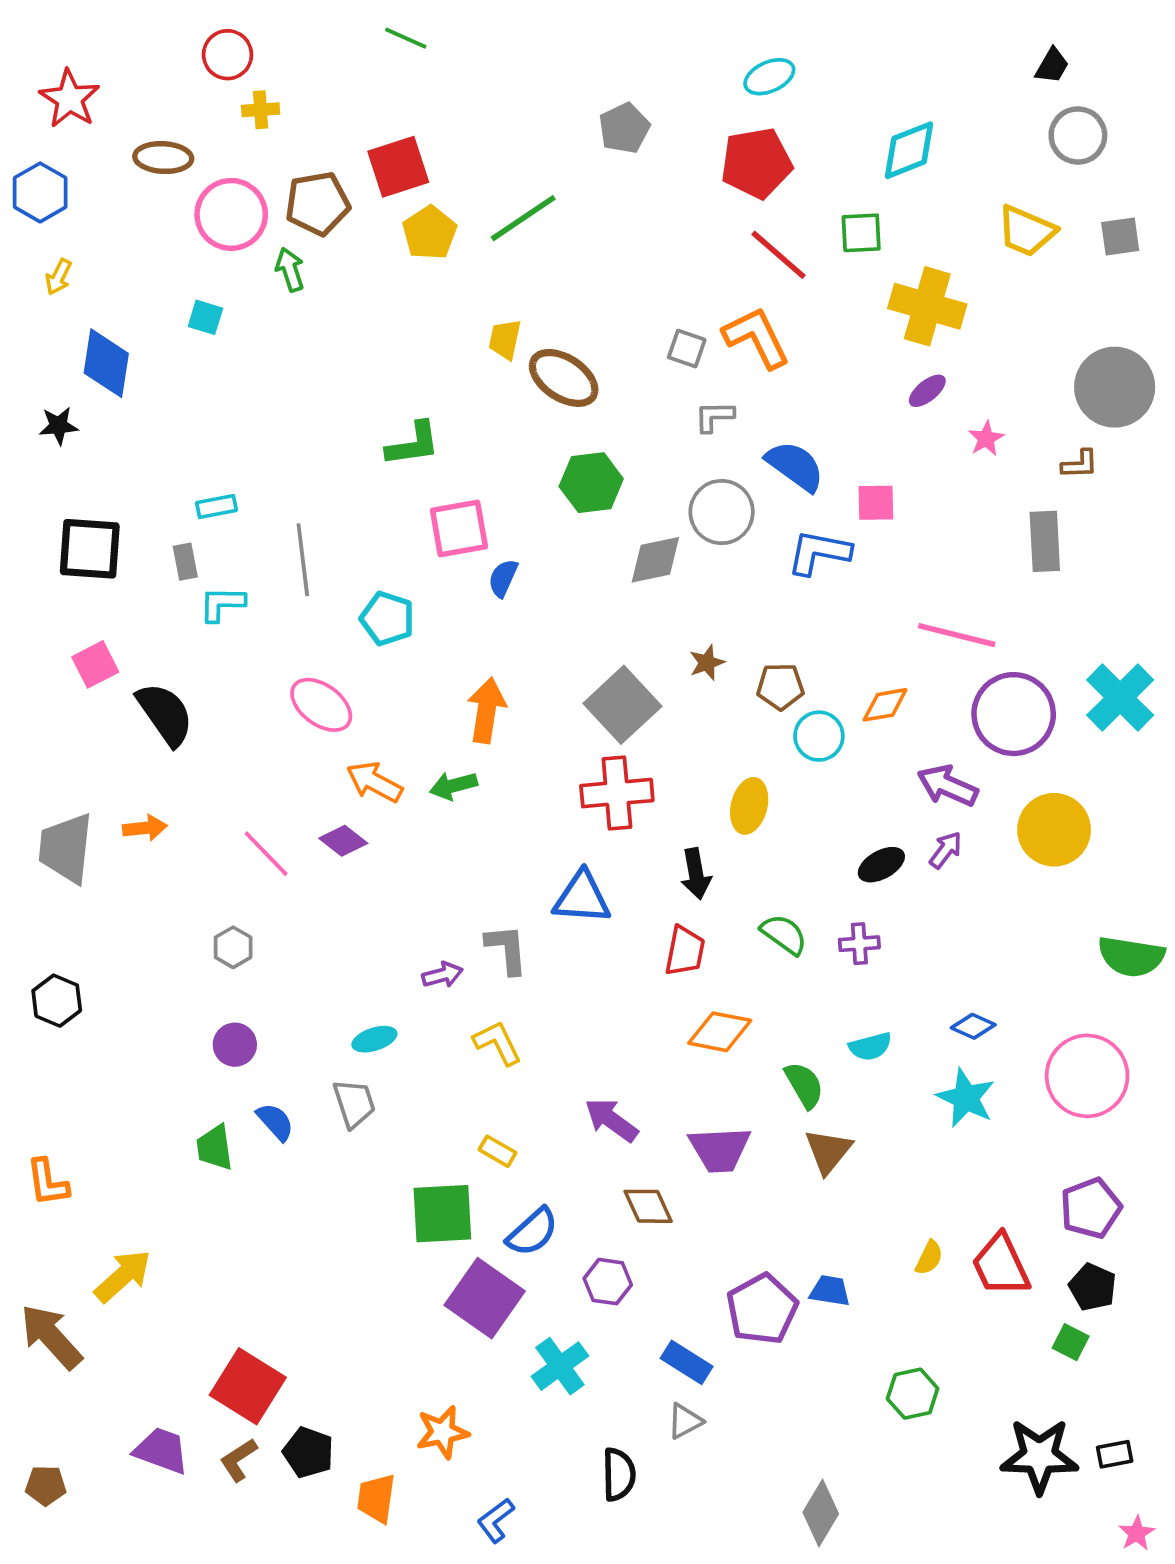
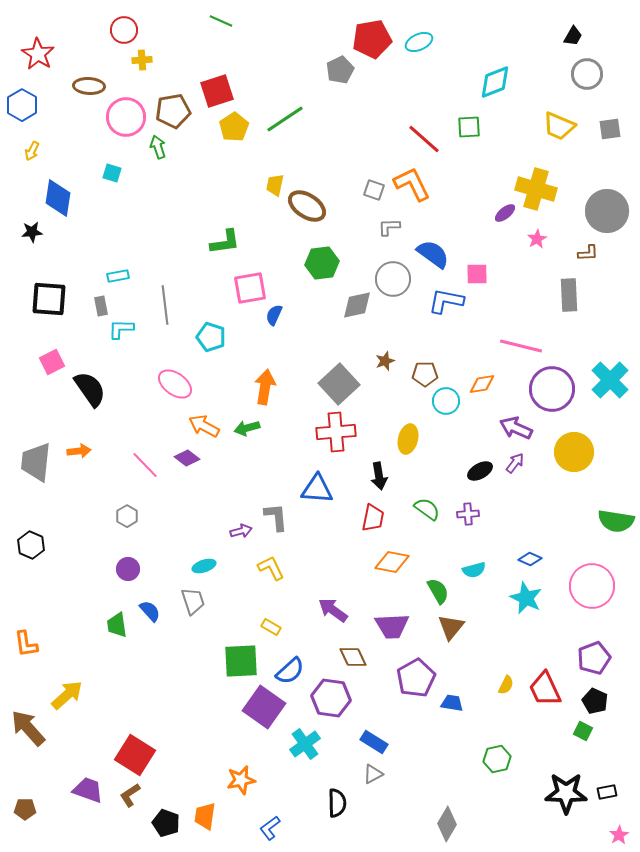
red pentagon: (756, 163) -> (372, 39), moved
yellow cross: (927, 306) -> (536, 189), moved
purple hexagon: (608, 1282) -> (331, 698), size x1.5
purple pentagon: (762, 1309) -> (416, 678), moved
black pentagon: (308, 1452) -> (166, 823), moved

